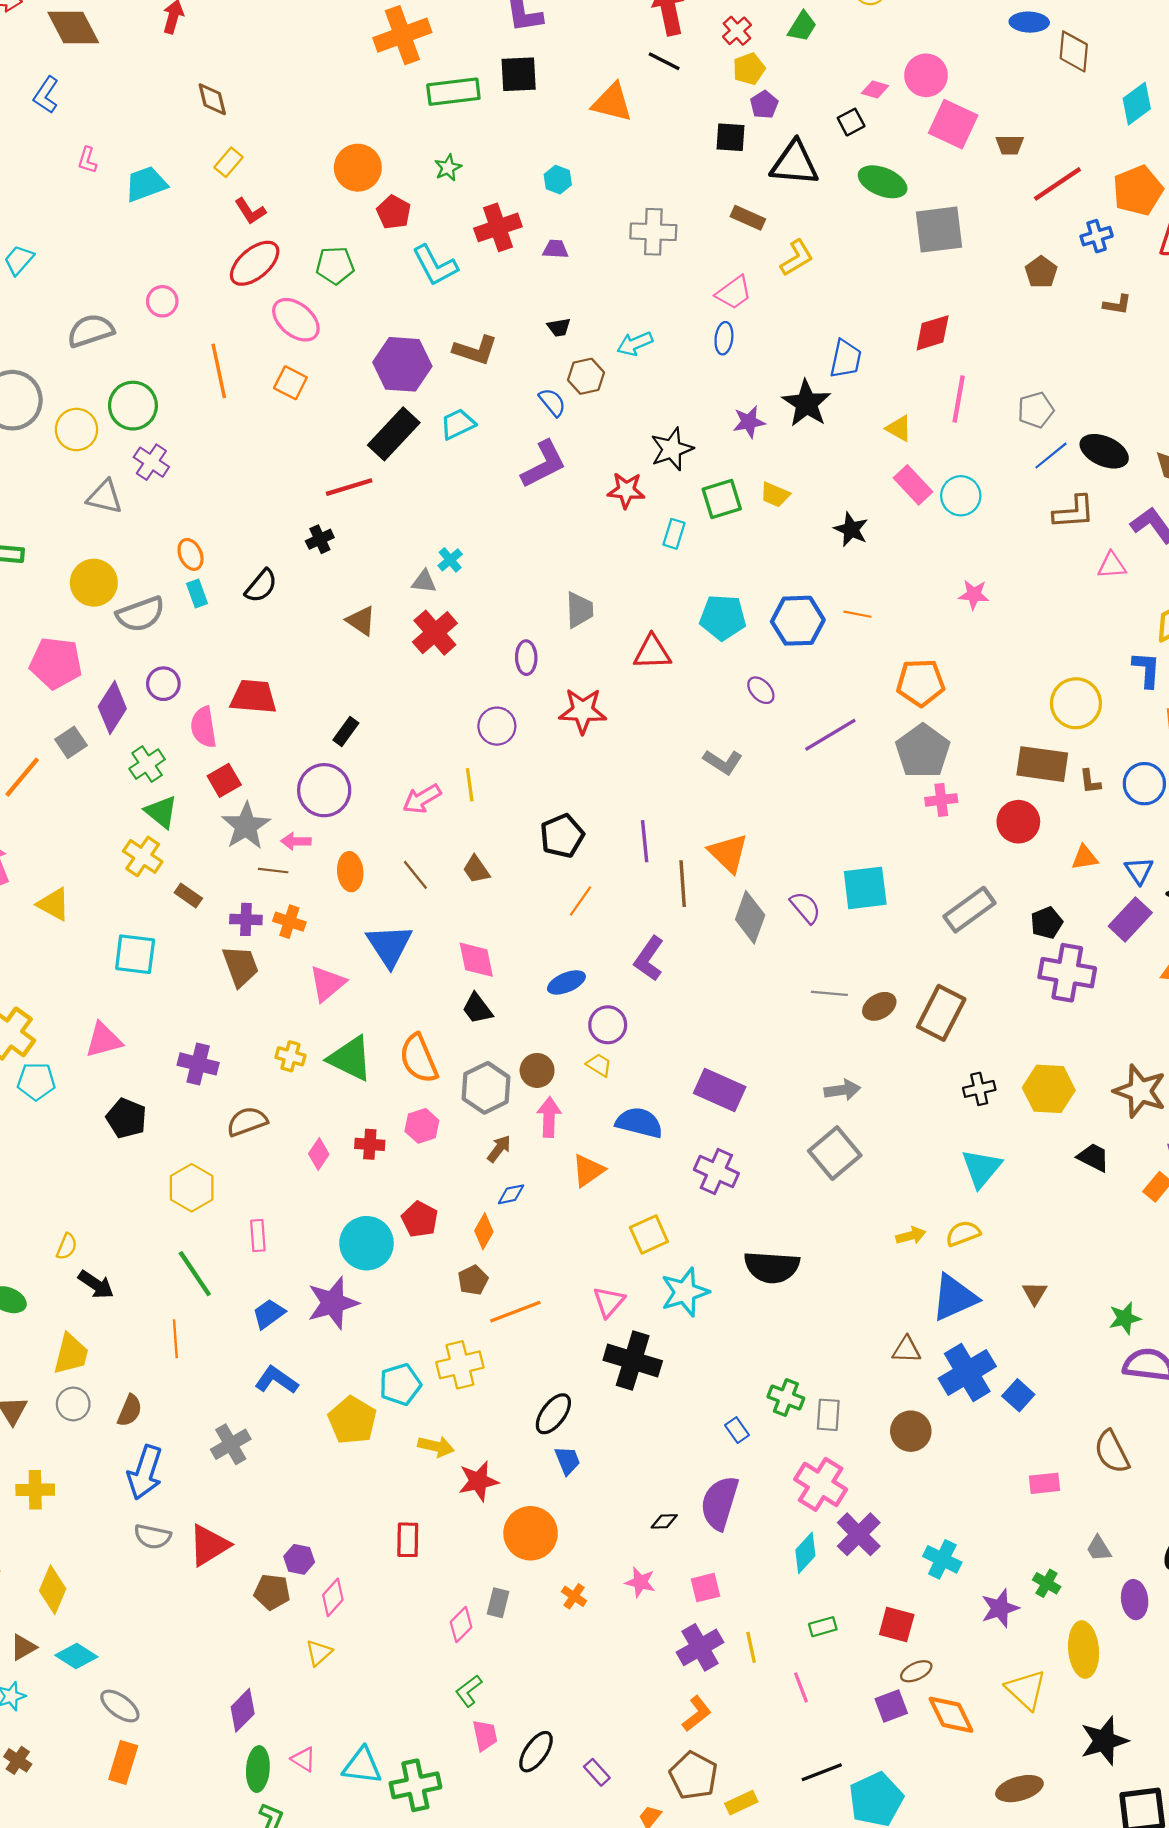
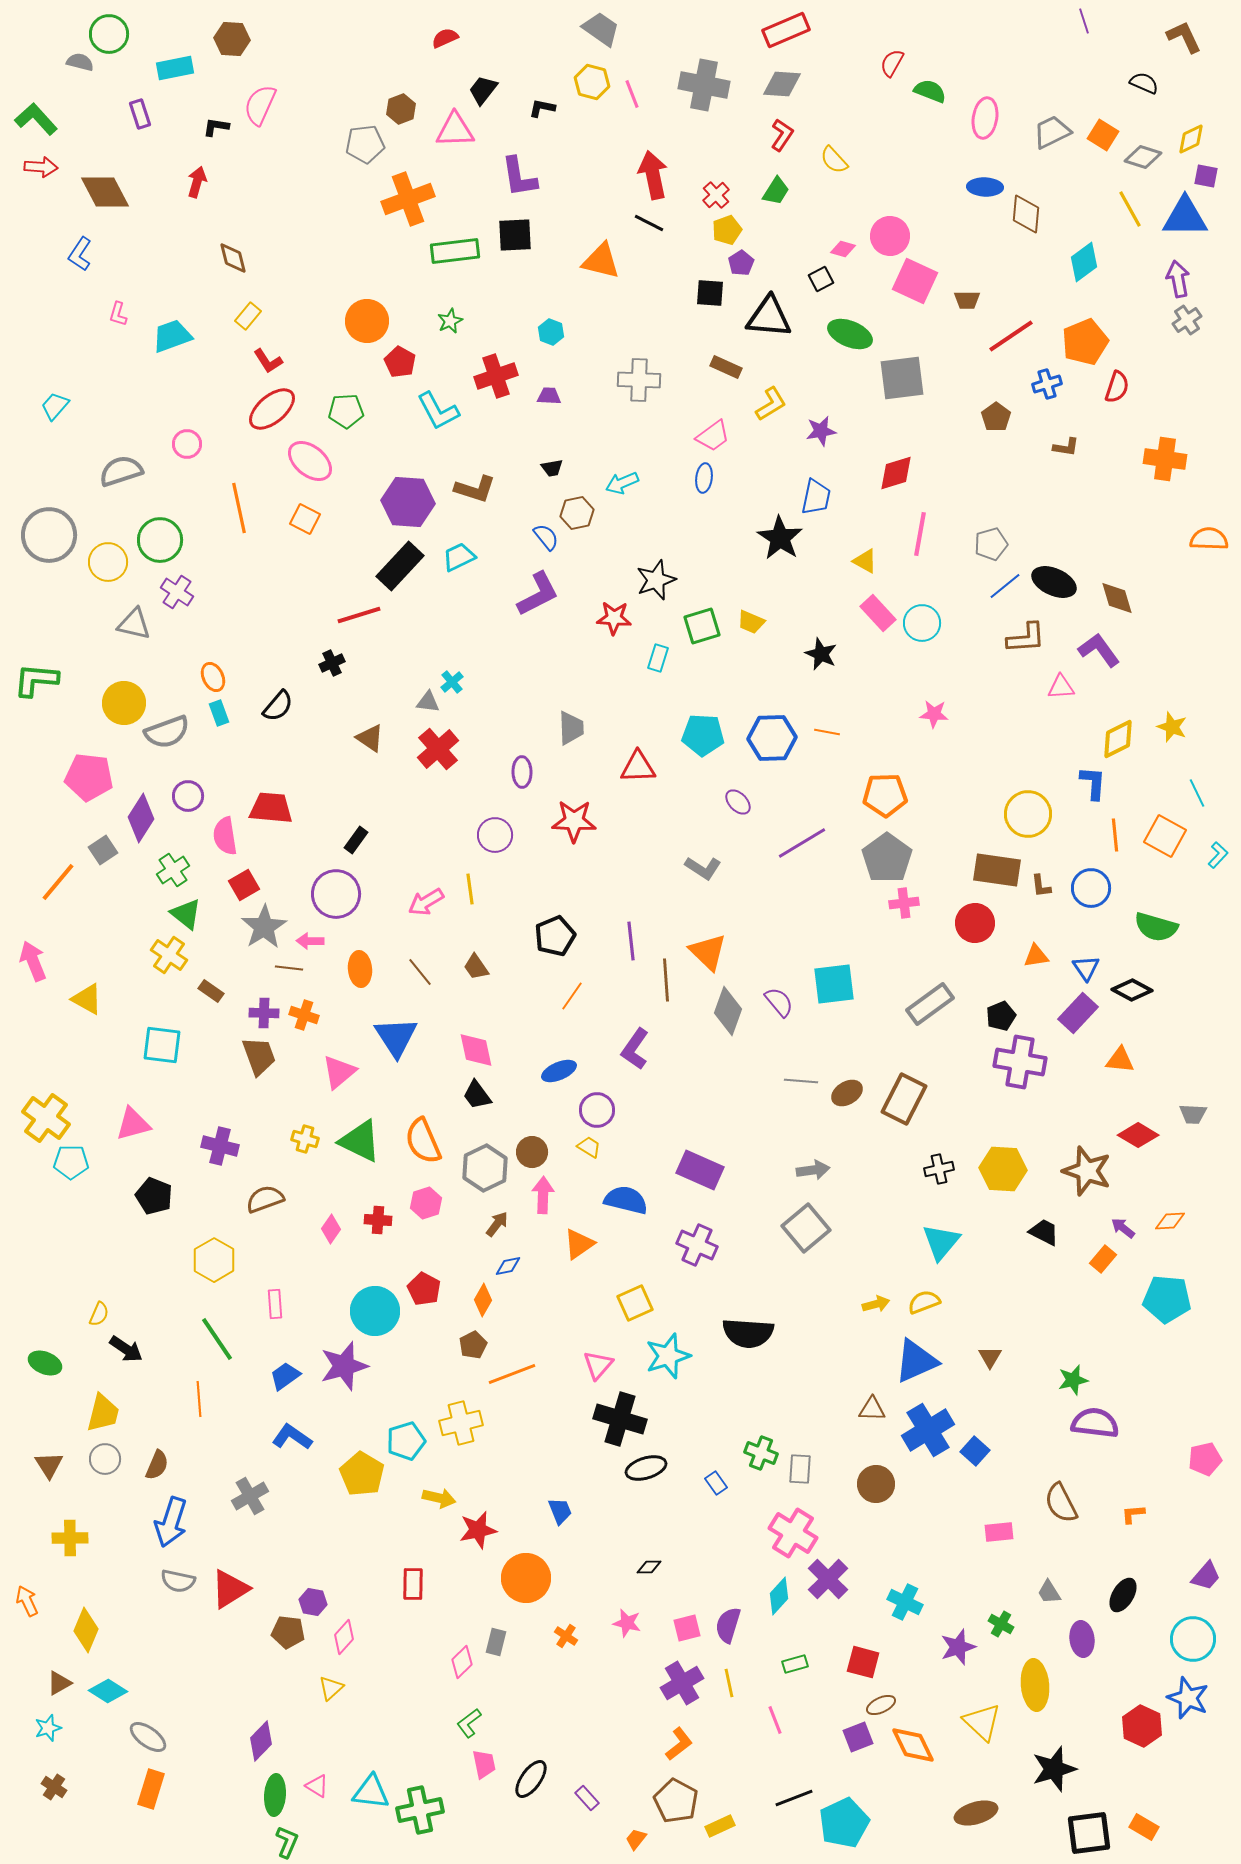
purple star: (749, 422) -> (821, 431), moved
black ellipse: (553, 1414) -> (646, 1468), moved, turned 36
purple semicircle: (720, 1503) -> (728, 1625), moved, size x0.7

